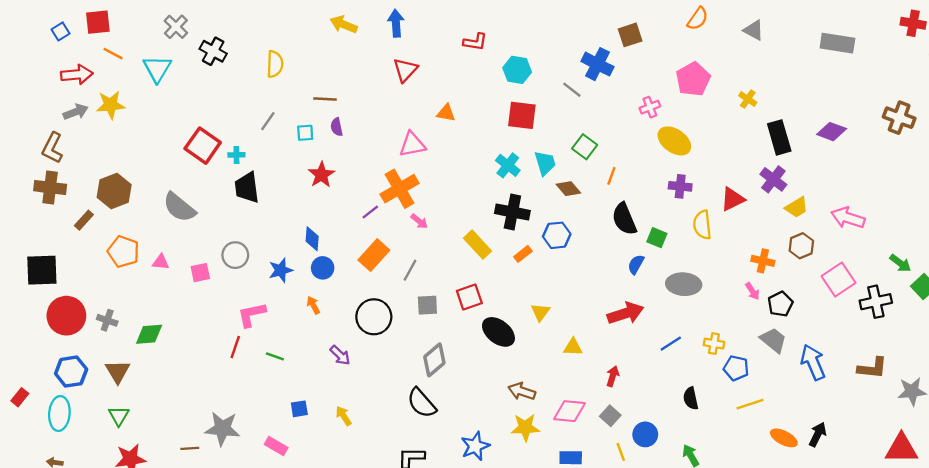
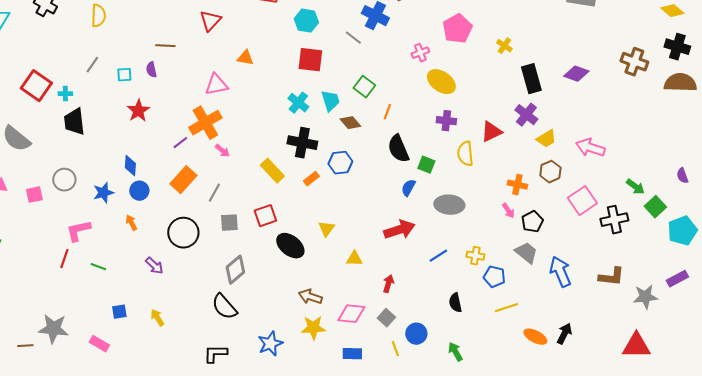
brown line: (325, 99) -> (165, 46), moved

